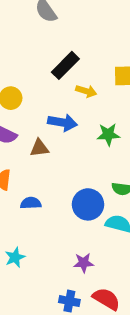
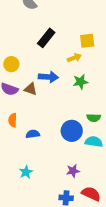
yellow arrow: (86, 91) -> (74, 58), moved, turned -32
brown triangle: (39, 148) -> (30, 89), moved, turned 32

